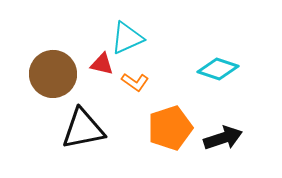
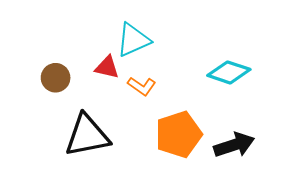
brown circle: (53, 74) -> (56, 78), size x0.6

